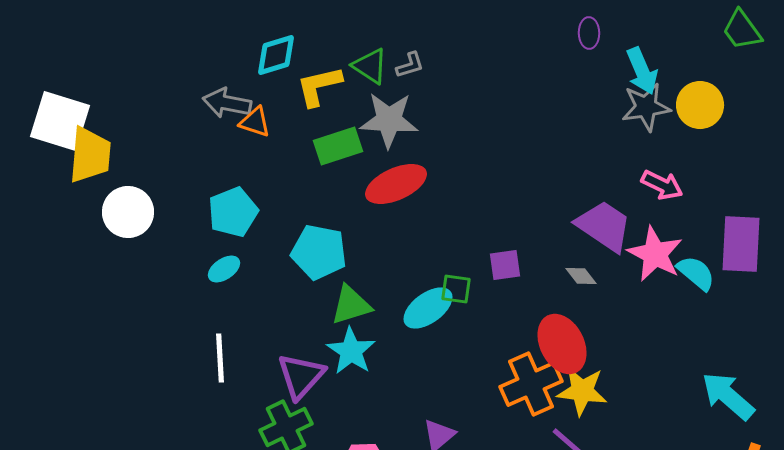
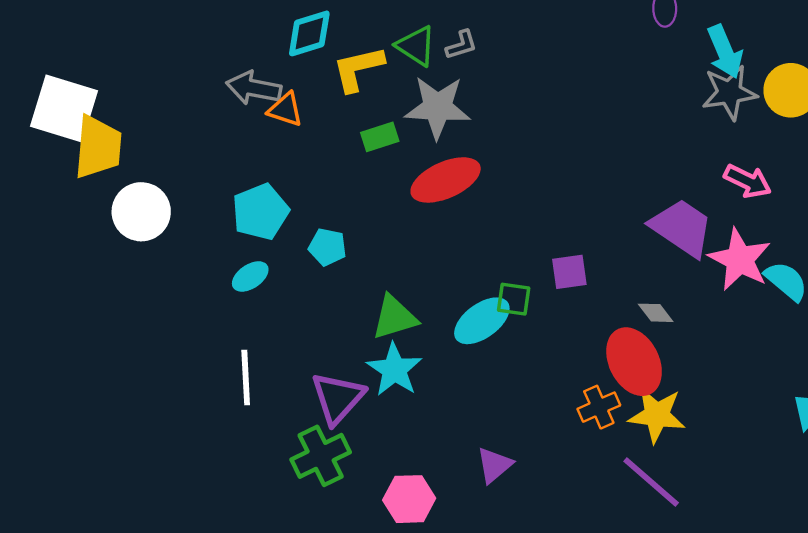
green rectangle: (338, 146) -> (380, 137), size x0.7
cyan pentagon: (319, 252) -> (327, 247), moved, size x0.6
gray diamond: (581, 276) -> (656, 313), moved
orange cross: (531, 384) -> (599, 407), size x0.6

